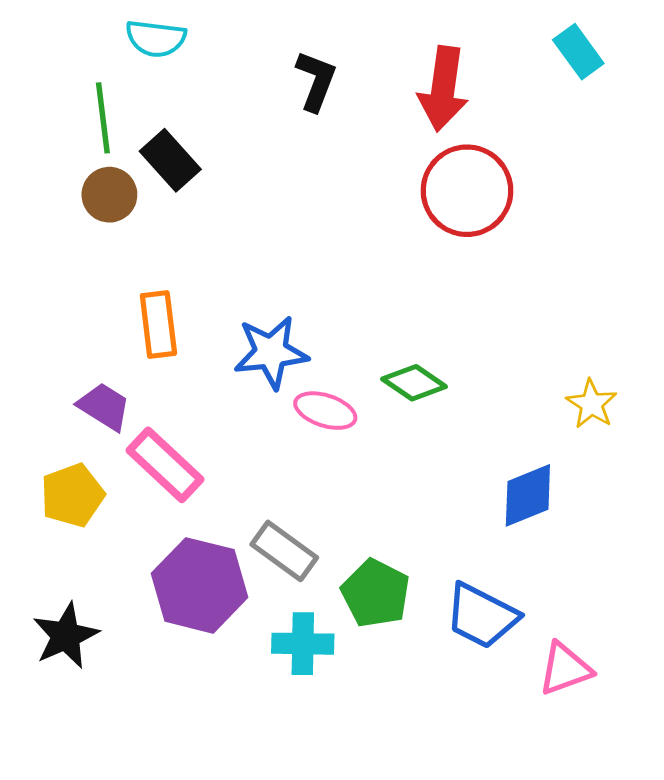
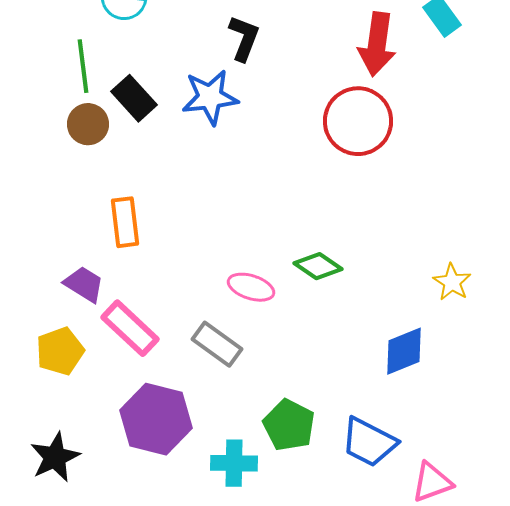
red arrow: (443, 89) -> (377, 44), moved
blue star: (271, 352) -> (210, 97), moved
gray rectangle: (284, 551) -> (217, 344), moved

